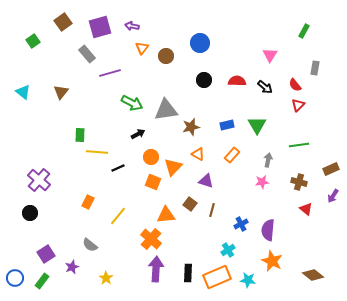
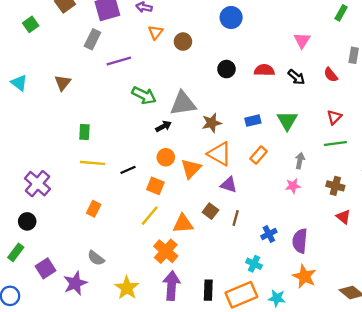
blue circle: (200, 43) -> (231, 17), moved
gray rectangle: (87, 54) -> (92, 39), turned 66
red triangle: (298, 105) -> (334, 117), moved
black arrow: (138, 134) -> (163, 126), moved
yellow line: (97, 152) -> (92, 163), moved
orange triangle: (198, 154) -> (220, 154), size x1.6
orange square: (153, 182) -> (155, 186), moved
yellow line: (118, 216) -> (150, 216), moved
cyan cross: (228, 250) -> (254, 264), turned -32
purple star: (72, 267) -> (75, 283), size x1.5
yellow star: (106, 278) -> (127, 288), moved, size x1.5
green rectangle: (42, 281) -> (16, 252), moved

